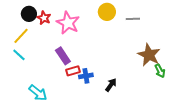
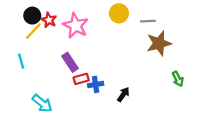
yellow line: (21, 36) -> (33, 31), moved
cyan line: (19, 55) -> (21, 61), turned 32
brown star: (149, 55) -> (159, 43), moved, turned 30

